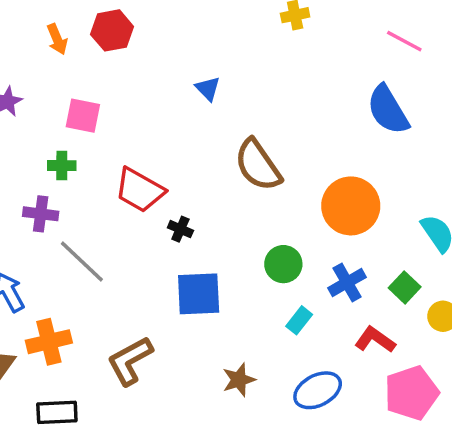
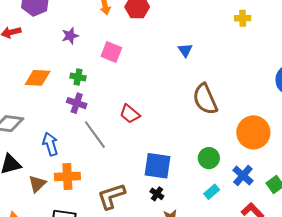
green cross: (62, 166) -> (78, 77), moved
red trapezoid: (140, 190) -> (130, 114), moved, size x0.7
black cross: (180, 229) -> (157, 194), moved
blue cross: (347, 283) -> (243, 175), turned -30

